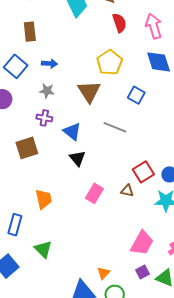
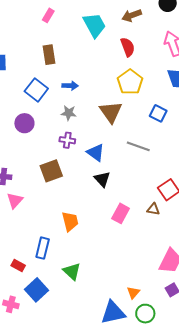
red semicircle: (119, 23) -> (128, 47), moved

